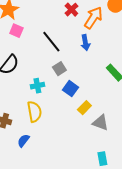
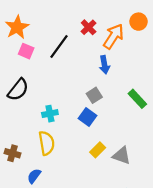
black line: (51, 42) -> (59, 47), moved, turned 75
gray square: (59, 69) -> (94, 95), moved
yellow rectangle: (84, 108) -> (98, 150), moved

